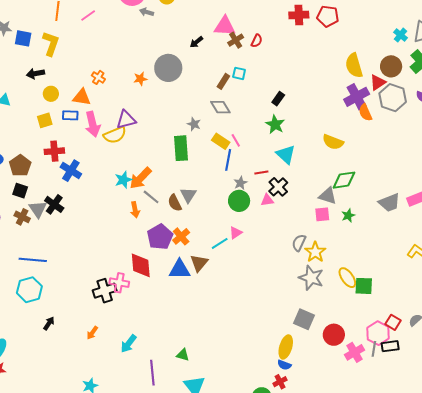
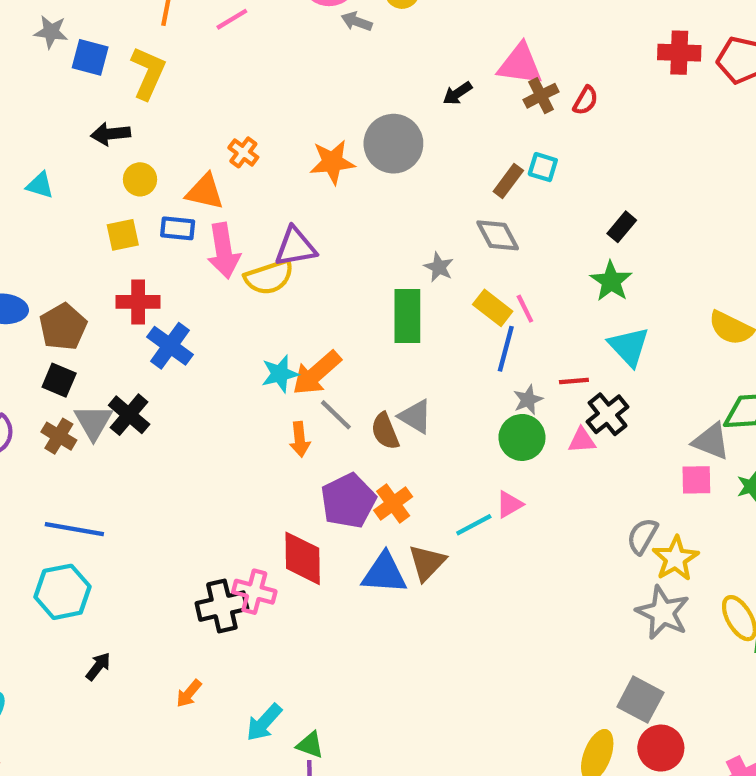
orange star: (140, 79) -> (332, 162), size x1.5
gray triangle: (188, 195) -> (415, 416), turned -36
red circle: (334, 335) -> (661, 748), moved
green triangle: (183, 355) -> (310, 745), moved

